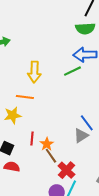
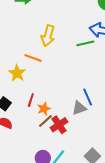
yellow star: (13, 115) -> (17, 73), turned 30
brown line: (51, 156) -> (45, 121), turned 70
red cross: (66, 170) -> (59, 125), moved

